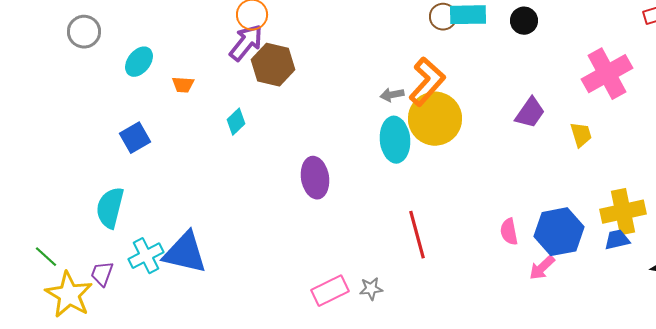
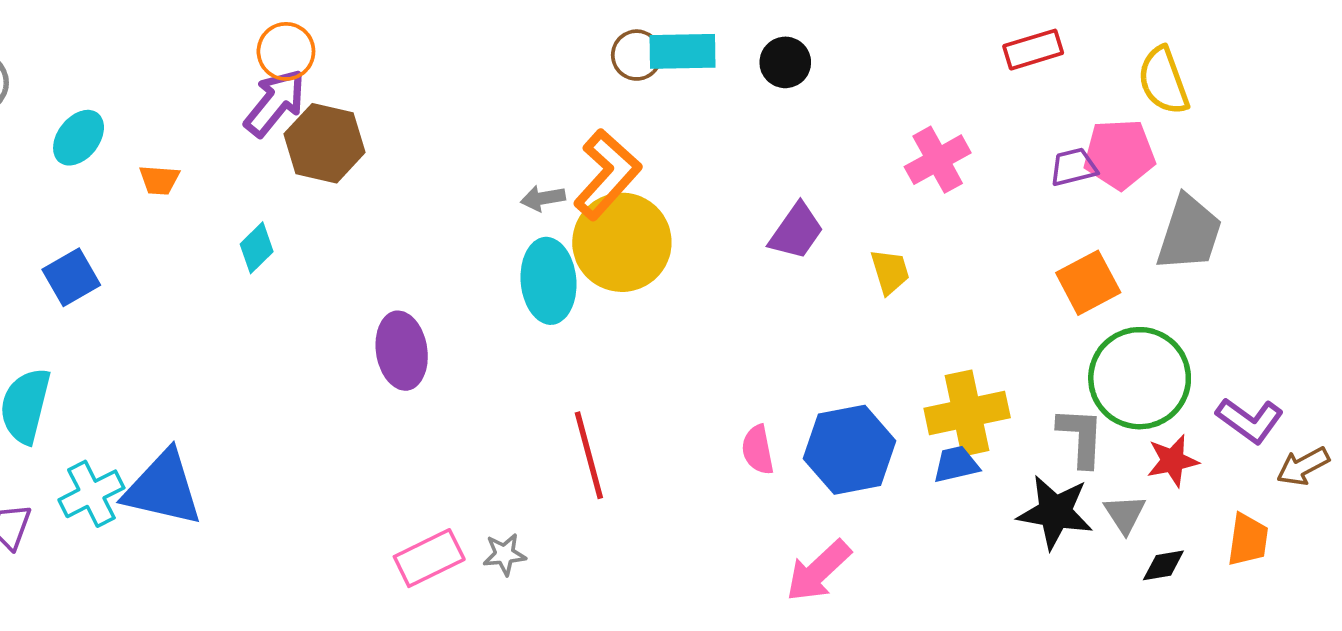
pink cross: (607, 74) -> (938, 160), size x0.7
pink arrow: (542, 268) -> (818, 571), moved, size x1.4

